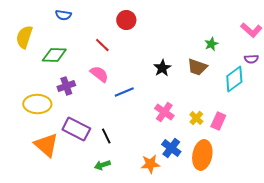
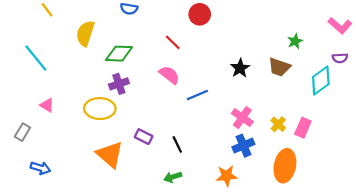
purple cross: (66, 86) -> (119, 84), moved
purple rectangle: (76, 129) -> (144, 137), size x0.6
blue cross: (171, 148) -> (243, 146), moved, turned 30

